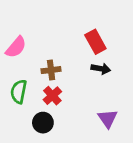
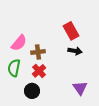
pink semicircle: (16, 47) -> (19, 43), moved

